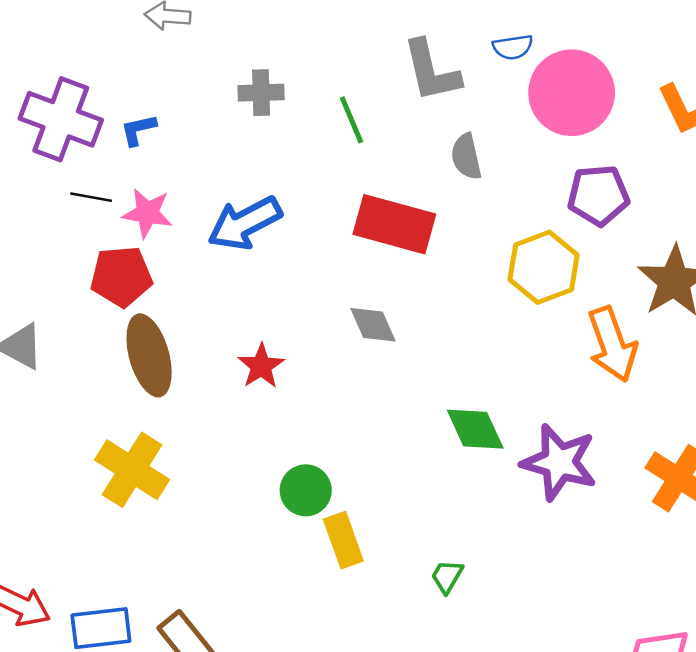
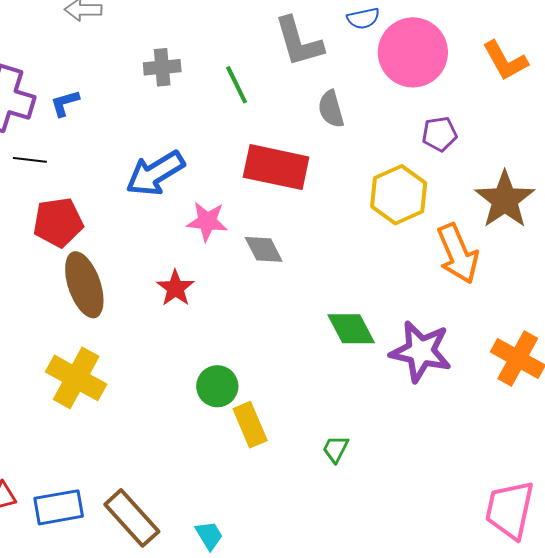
purple pentagon: (598, 195) -> (439, 134), size x0.7
pink star: (147, 213) -> (207, 221), moved

